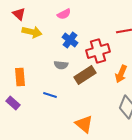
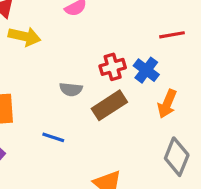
blue cross: (70, 40) -> (146, 70), moved
red cross: (98, 51) -> (113, 67), moved, size x0.7

